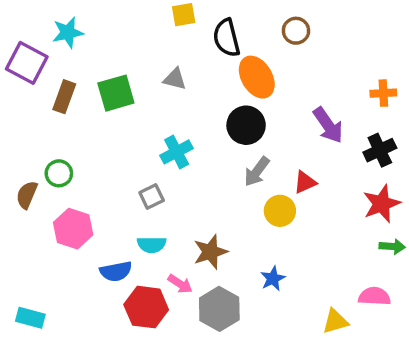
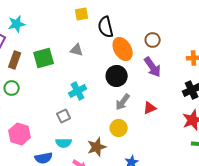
brown circle: (296, 31) -> (153, 40), moved
purple arrow: (328, 125) -> (153, 67), moved
green circle: (59, 173) -> (12, 88), moved
yellow circle: (280, 211) -> (119, 128), moved

